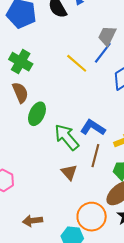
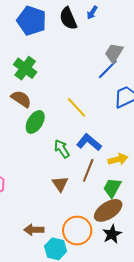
yellow line: (77, 63) -> (76, 107), moved
brown semicircle: (20, 93) -> (21, 99), turned -40
green arrow: (67, 137) -> (62, 149), size x0.7
brown arrow: (32, 221) -> (34, 230), moved

